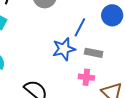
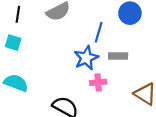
pink cross: (86, 77) -> (98, 82), moved

